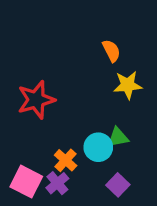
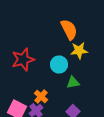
orange semicircle: (111, 51) -> (69, 30), size x1.5
cyan circle: (98, 147) -> (59, 64), moved

